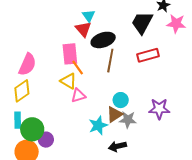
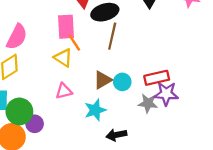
red rectangle: (148, 55) -> (157, 78), moved
pink triangle: (78, 96) -> (64, 91), moved
brown triangle: (114, 114) -> (103, 80), moved
gray star: (128, 120) -> (148, 103), moved

